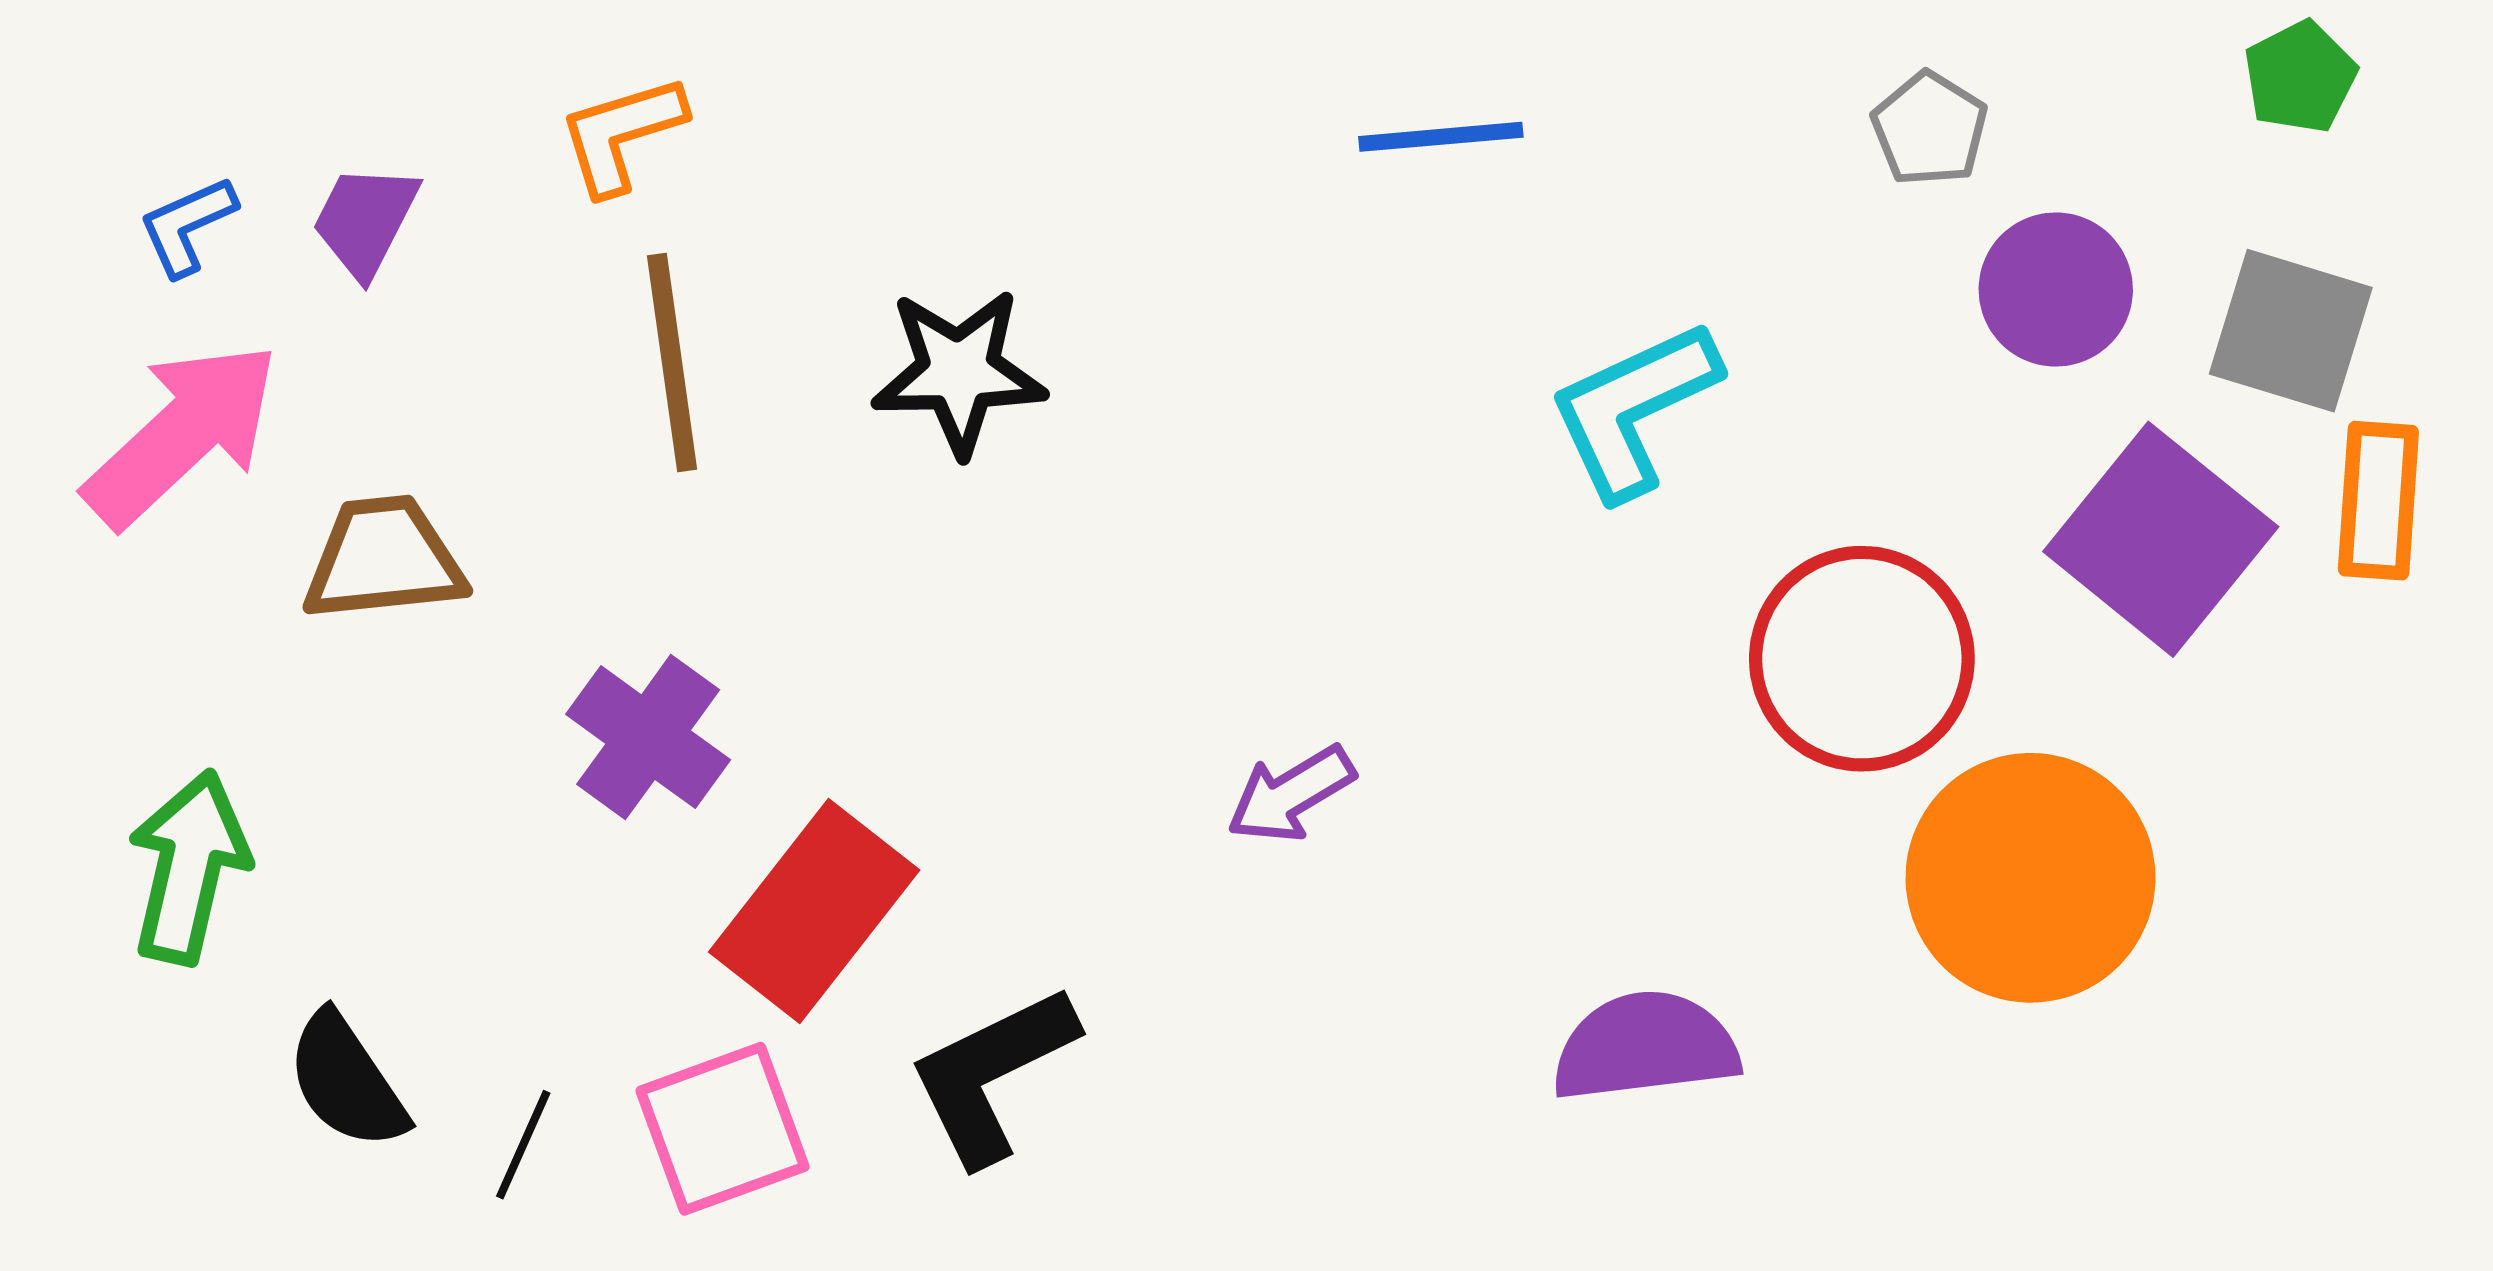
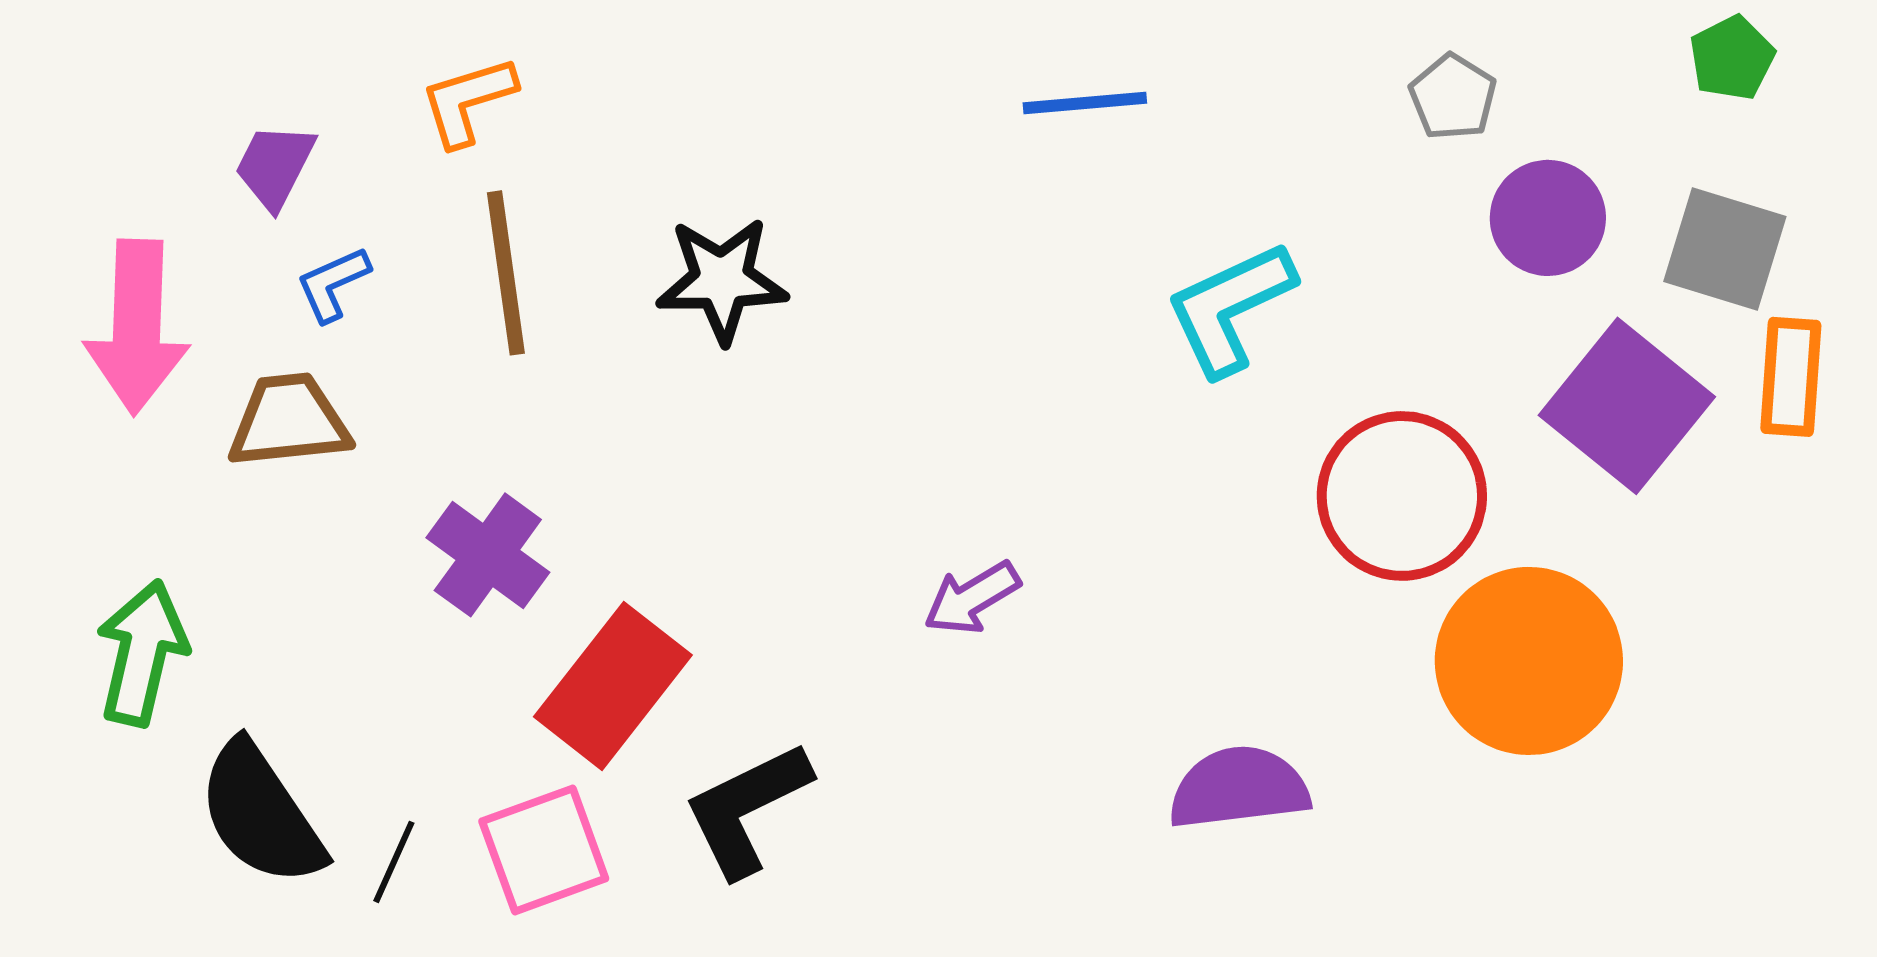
blue L-shape: (187, 226) -> (333, 284), moved
pink arrow: (182, 434) -> (137, 327), turned 135
black semicircle: (347, 1081) -> (261, 814), size x1.4

